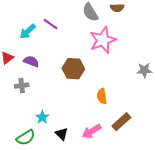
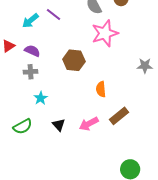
gray cross: (22, 86) -> (31, 72), moved
cyan star: (42, 117) -> (41, 98), moved

